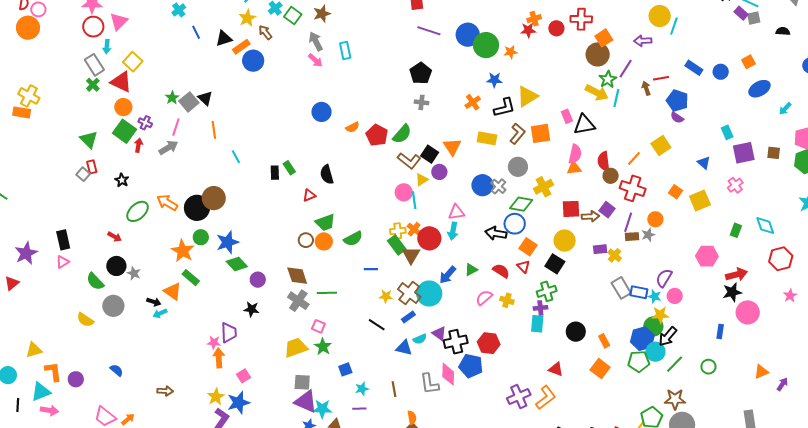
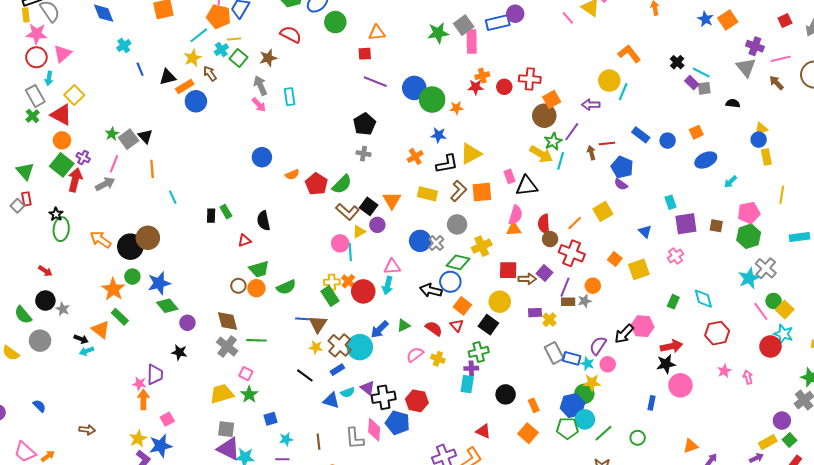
red arrow: (138, 145) -> (75, 180), size x1.6
green ellipse: (138, 211) -> (61, 229), moved, turned -45
brown triangle: (411, 255) -> (318, 324), moved
black arrow: (668, 337) -> (624, 334), moved

